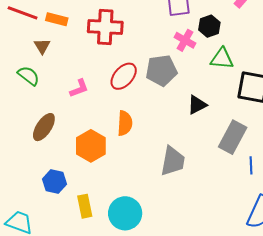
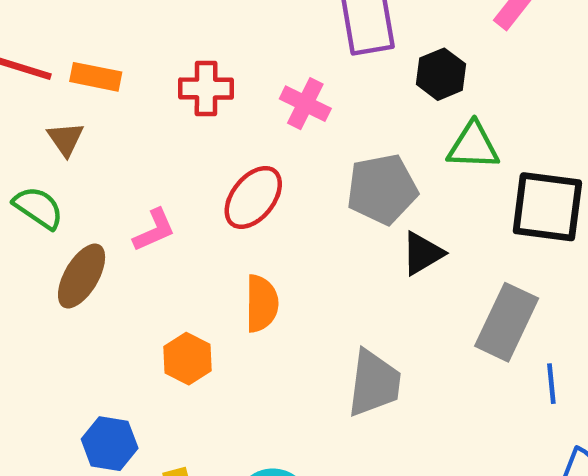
red cross: (105, 27) -> (206, 89), size x0.7
pink cross: (185, 40) -> (305, 104), moved
gray pentagon: (161, 70) -> (382, 189), moved
brown ellipse: (44, 127) -> (82, 276), moved
orange hexagon: (91, 146) -> (188, 359), size x0.7

